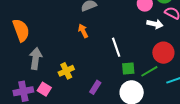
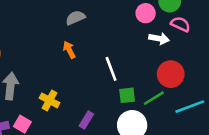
yellow cross: (66, 71) -> (49, 100), turned -35

